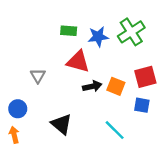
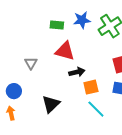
blue star: (98, 37) -> (82, 20), moved
orange square: (116, 86) -> (91, 87), moved, turned -35
black triangle: (61, 124) -> (51, 104), turned 36

